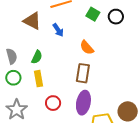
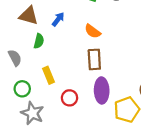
blue arrow: (58, 30) -> (58, 19), turned -96
green semicircle: (37, 57) -> (39, 41), moved
green circle: (13, 78) -> (22, 89), moved

